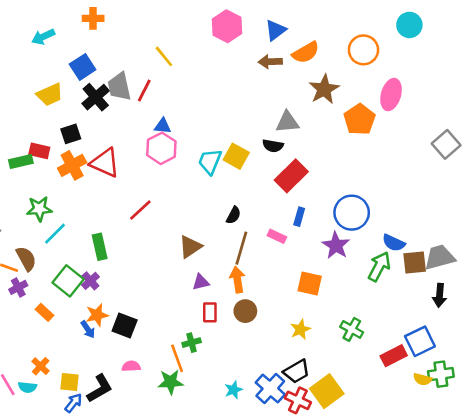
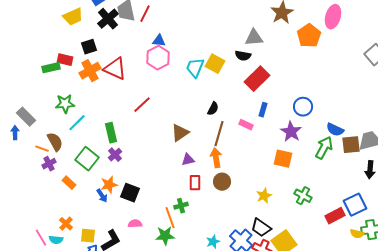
blue circle: (352, 213) -> (303, 107), size x0.7
purple cross: (90, 281) -> (115, 155), moved
orange square: (310, 284) -> (283, 159), moved
black trapezoid: (297, 371) -> (261, 228), turned 65

